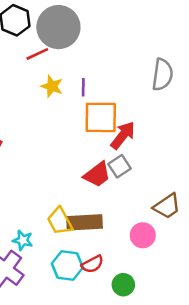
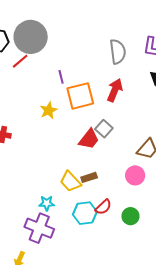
yellow star: (52, 86) -> (49, 110), moved, turned -30
red arrow: (123, 135) -> (115, 90), moved
brown rectangle: (85, 222) -> (89, 177), size x0.6

